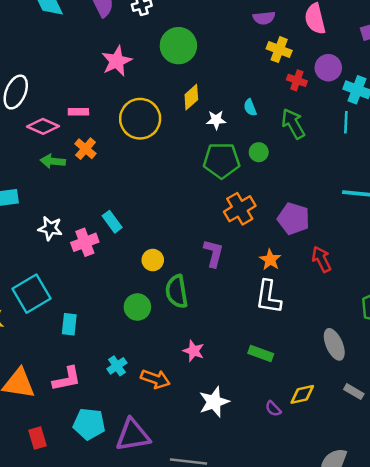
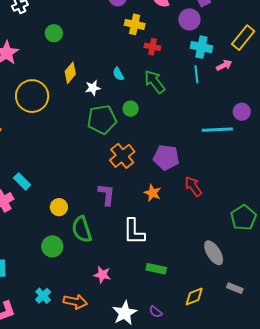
green circle: (178, 46) -> (54, 33), size x0.6
purple circle: (328, 68) -> (189, 19), moved
white L-shape: (268, 297) -> (134, 232), moved
purple semicircle: (273, 409) -> (156, 312), moved

